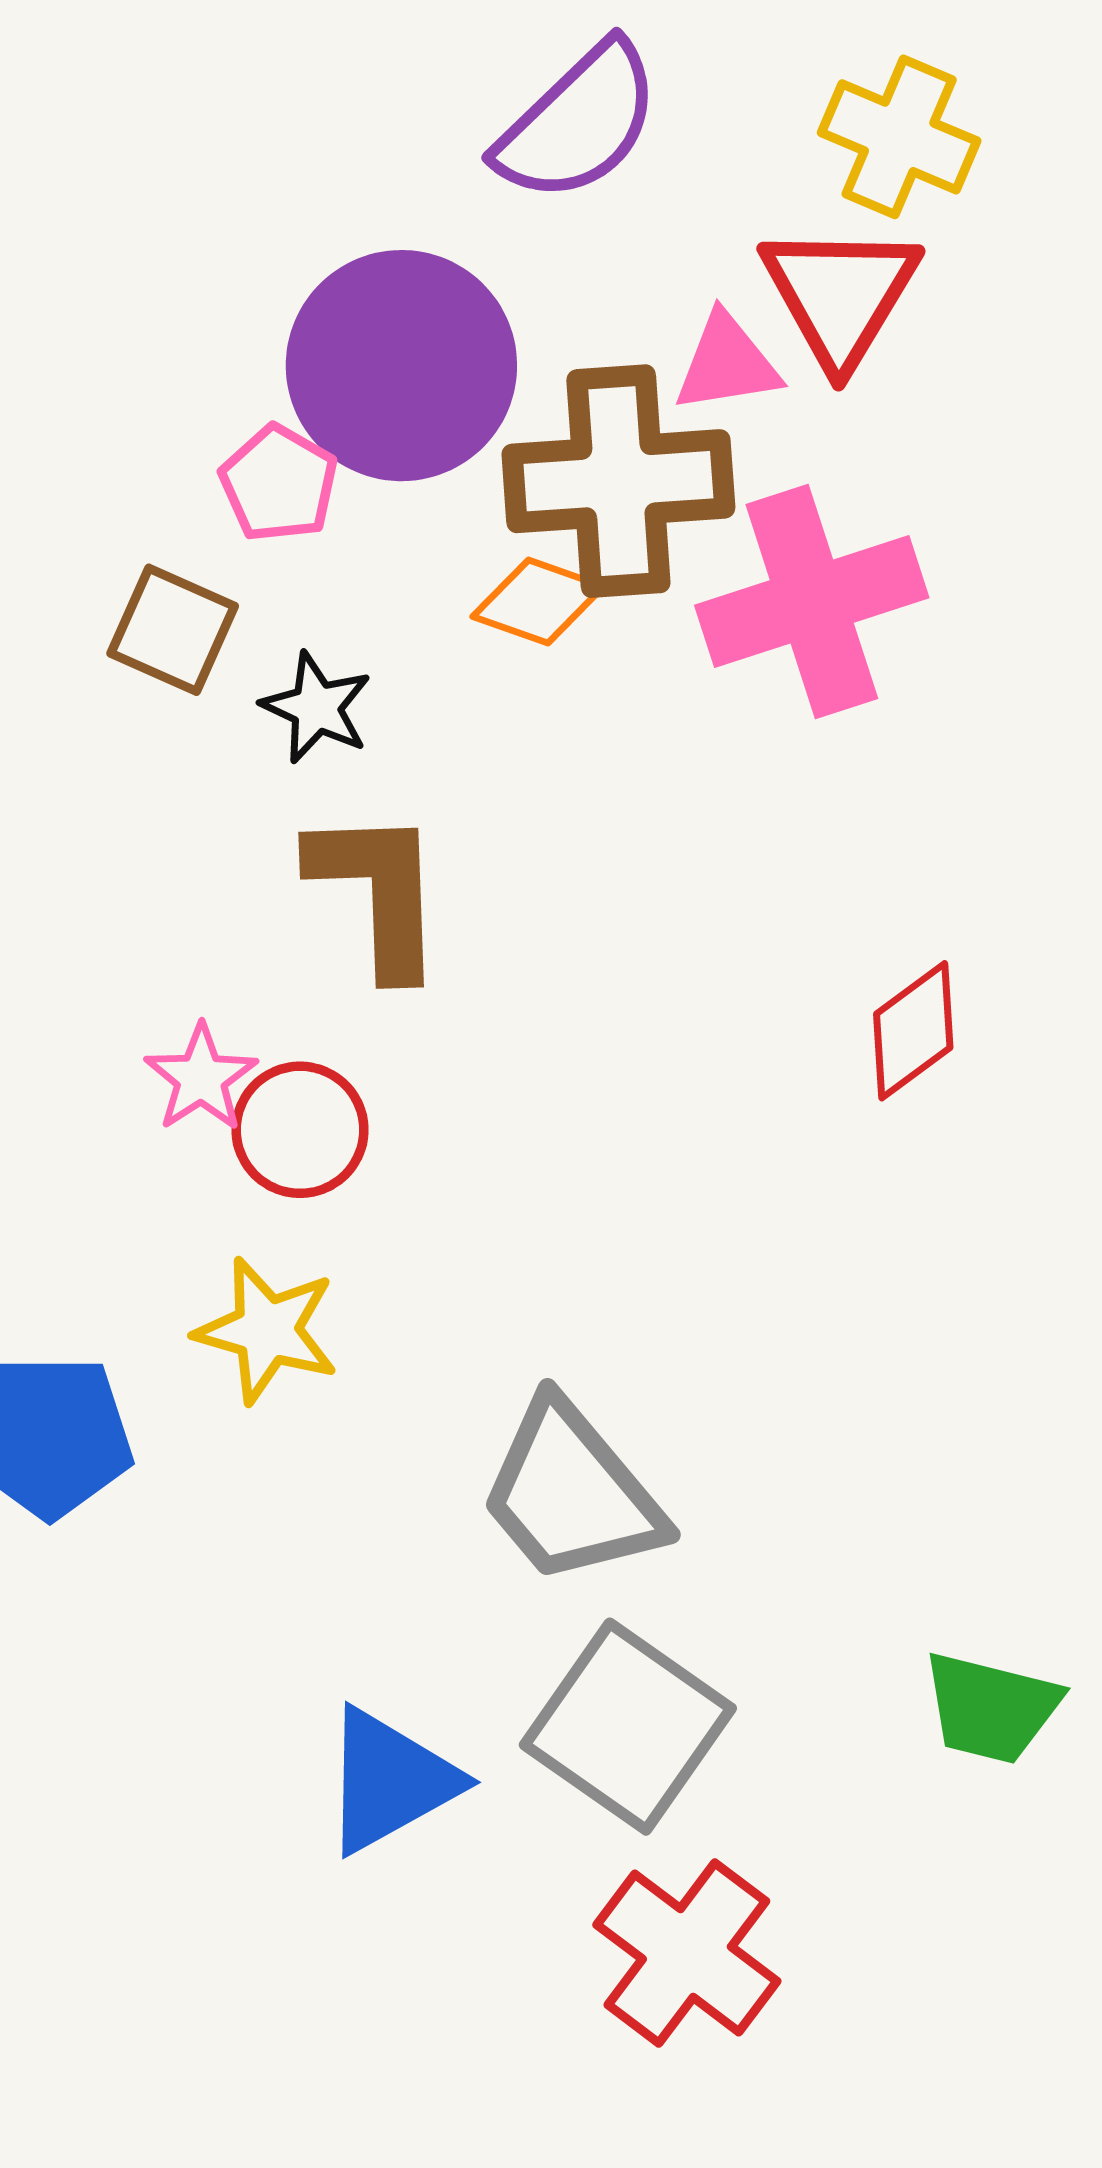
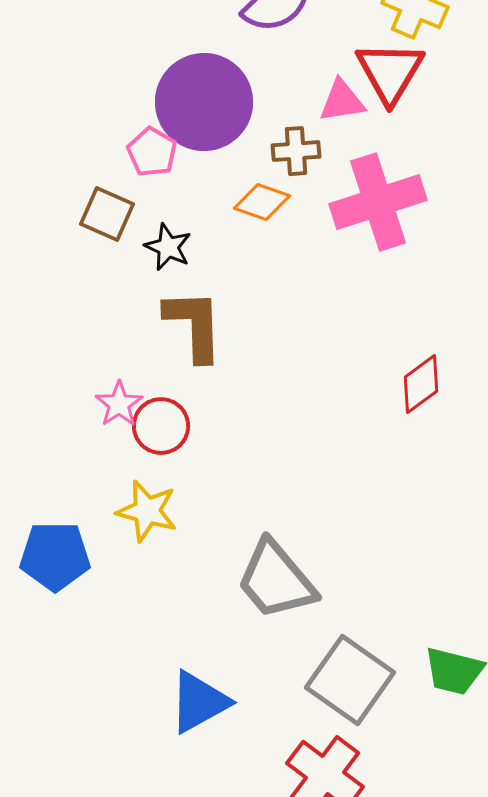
brown cross: (618, 481) -> (296, 151), size x0.5
gray square: (628, 1727) -> (350, 680), moved

